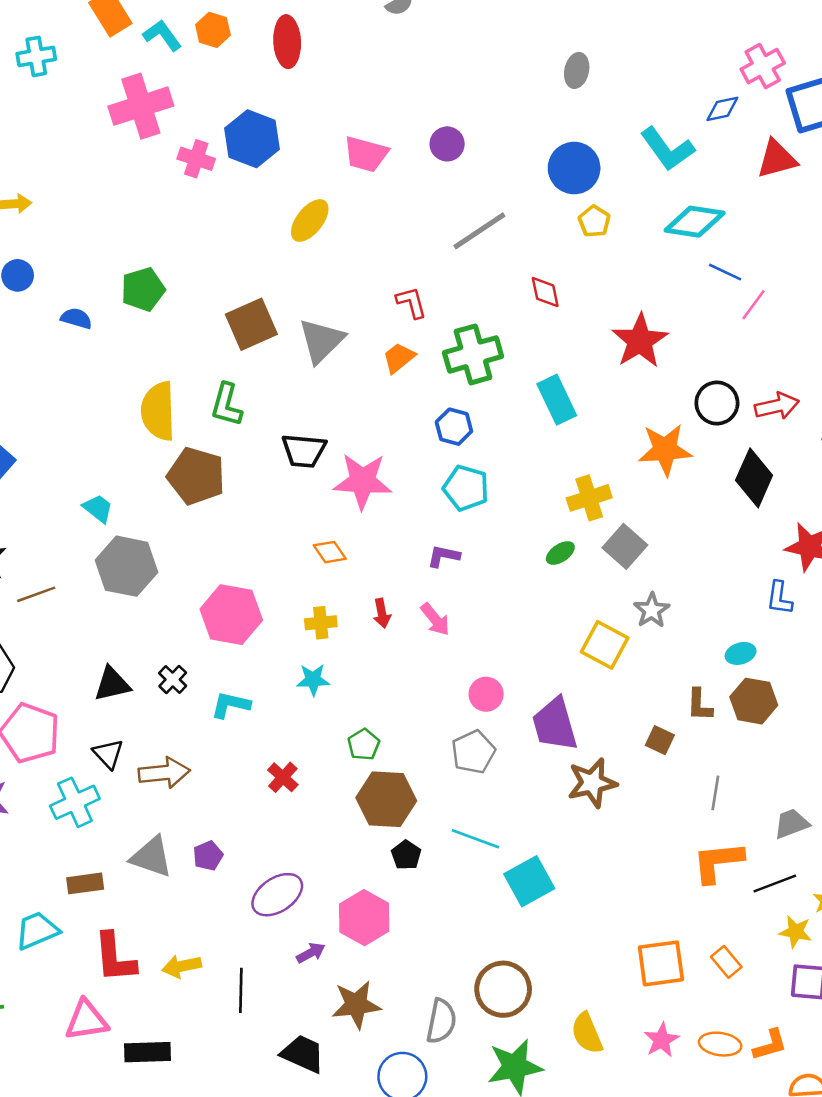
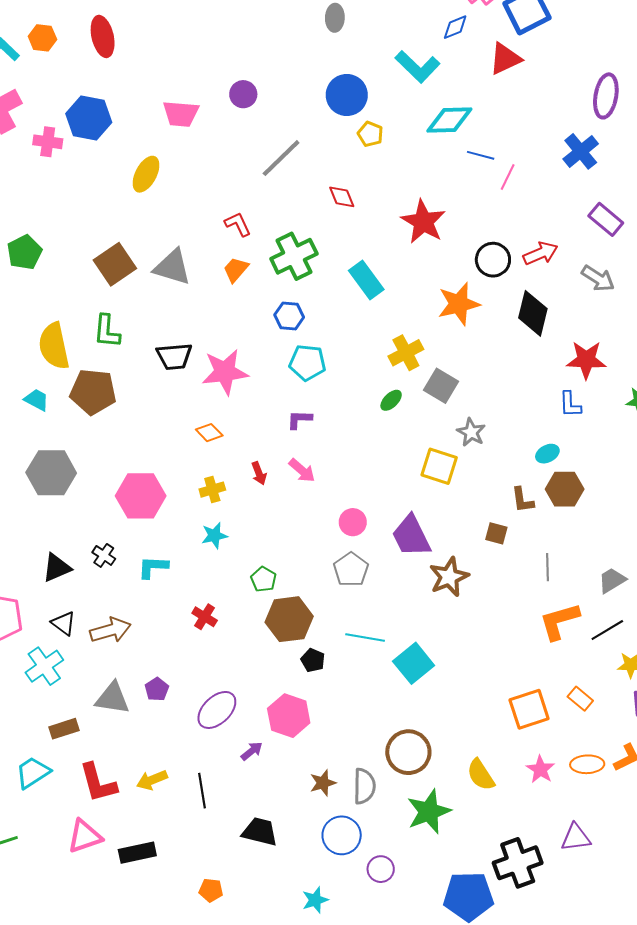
gray triangle: (321, 341) -> (172, 267), turned -48
cyan trapezoid: (98, 508) -> (37, 400), moved
brown star: (356, 1005) -> (323, 783), moved, size x0.7

